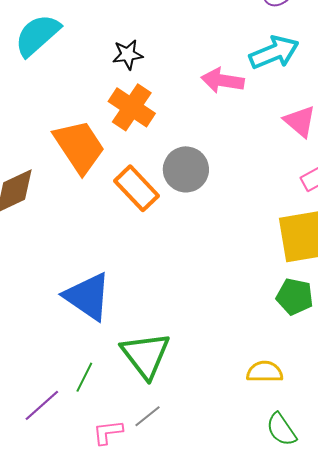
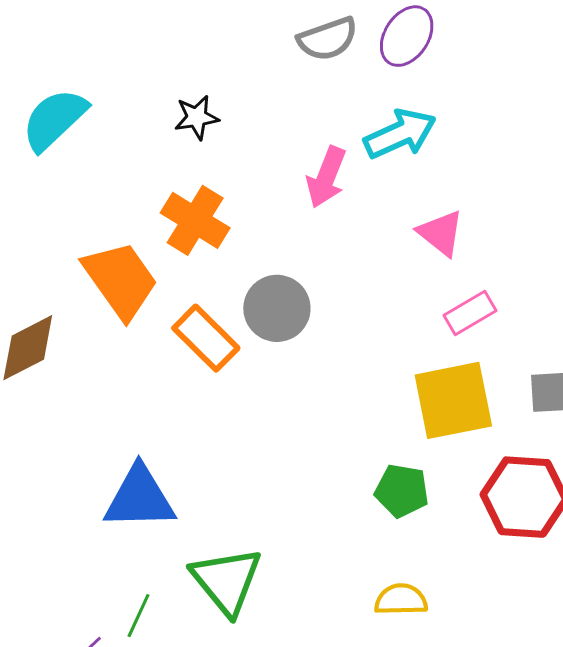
black star: (128, 55) -> (197, 117), moved
pink arrow: (223, 81) -> (326, 177), turned -75
blue triangle: (88, 296) -> (140, 498), turned -34
green pentagon: (295, 297) -> (402, 491), moved

